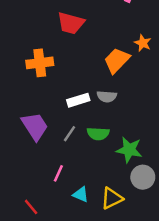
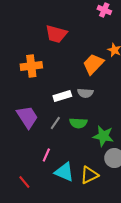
cyan triangle: (81, 195) -> (64, 172), size x1.5

